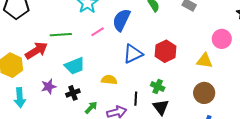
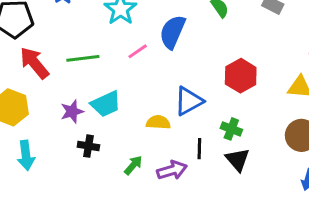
red arrow: (36, 50) -> (34, 63), moved, turned -95
blue triangle: (133, 54) -> (189, 101), moved
purple star: (49, 87) -> (72, 111), moved
black cross: (73, 93) -> (88, 146), moved, turned 32

